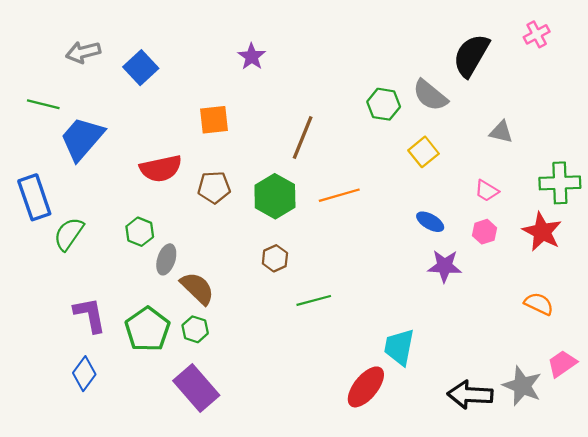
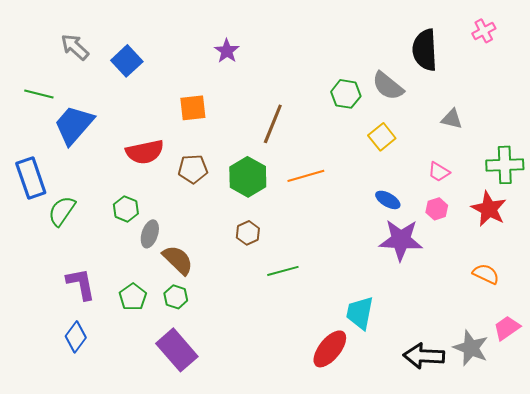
gray arrow: (83, 52) -> (75, 47), turned 56
black semicircle: (471, 55) -> (425, 50), turned -33
purple star: (445, 266) -> (401, 240), size x1.4
green pentagon: (147, 329) -> (133, 297), size x0.7

